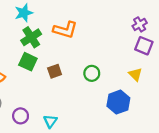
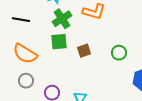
green square: (28, 62) -> (59, 42), turned -30

